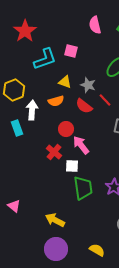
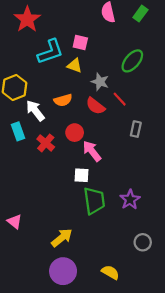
yellow triangle: (65, 82) -> (75, 66), moved
white arrow: (32, 110) -> (35, 111), turned -42
red cross: (54, 152) -> (46, 143), moved
yellow arrow: (55, 220) -> (62, 238), turned 114

